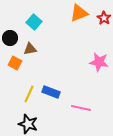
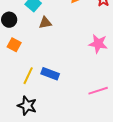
brown triangle: (30, 49) -> (45, 23), moved
pink line: (81, 108) -> (98, 91), moved, turned -30

